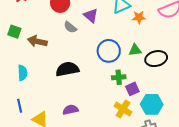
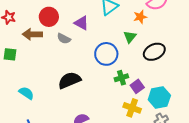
orange star: (139, 17) -> (140, 17), moved
brown arrow: (37, 41) -> (32, 34), moved
green triangle: (135, 50) -> (130, 37), moved, turned -32
cyan semicircle: (23, 73) -> (26, 93), turned -42

